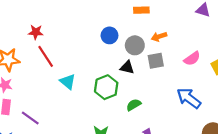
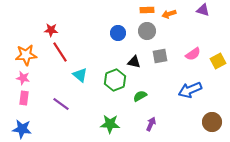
orange arrow: (159, 37) -> (169, 14), moved
gray circle: (135, 45) -> (147, 31), moved
blue arrow: (189, 98) -> (190, 90), turned -60
purple line: (30, 118) -> (61, 104), moved

